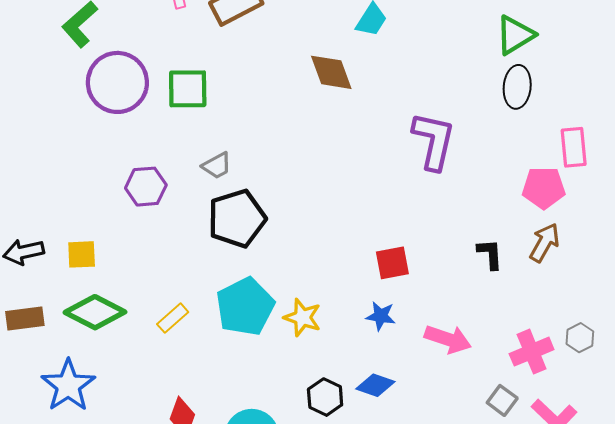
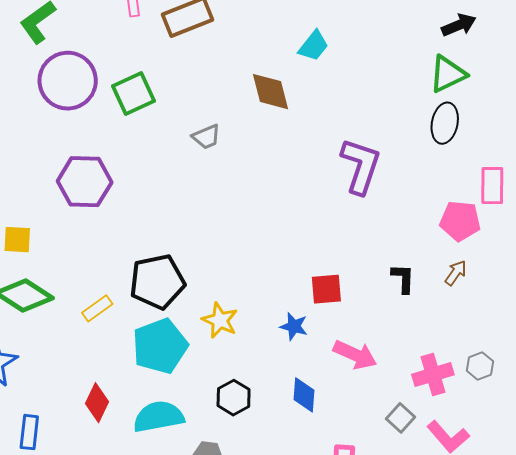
green square: (188, 89) -> (133, 93), turned -30
gray trapezoid: (217, 166) -> (206, 137), moved
purple hexagon: (146, 187) -> (85, 182), size x1.4
black pentagon: (237, 219) -> (157, 282), moved
brown arrow: (545, 243) -> (456, 273), size x0.7
red square: (392, 263) -> (326, 289), moved
cyan pentagon: (245, 307) -> (160, 346), moved
blue diamond: (375, 385) -> (304, 395), moved, turned 69

